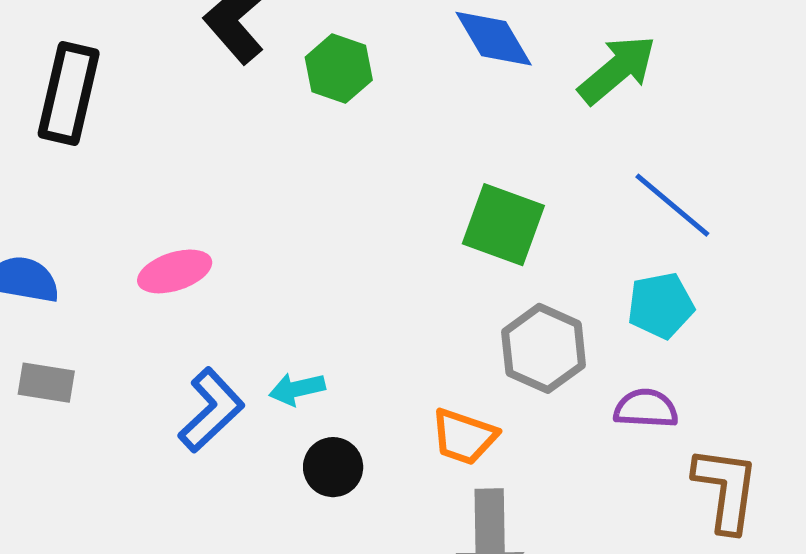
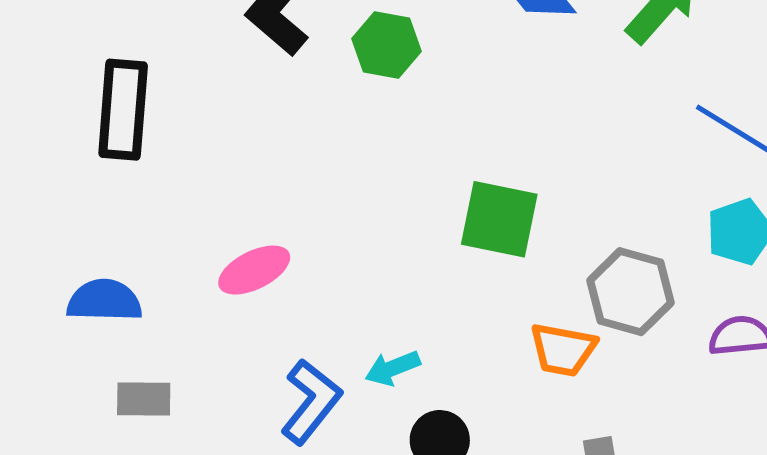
green square: (503, 225) -> (499, 219), moved
orange trapezoid: (464, 437) -> (563, 350), moved

